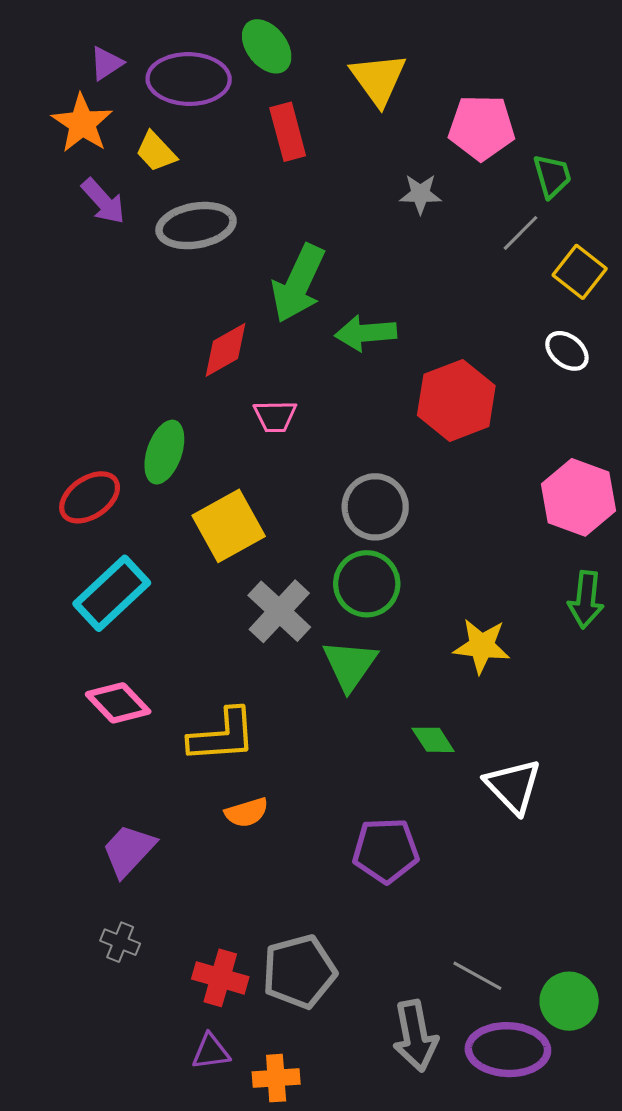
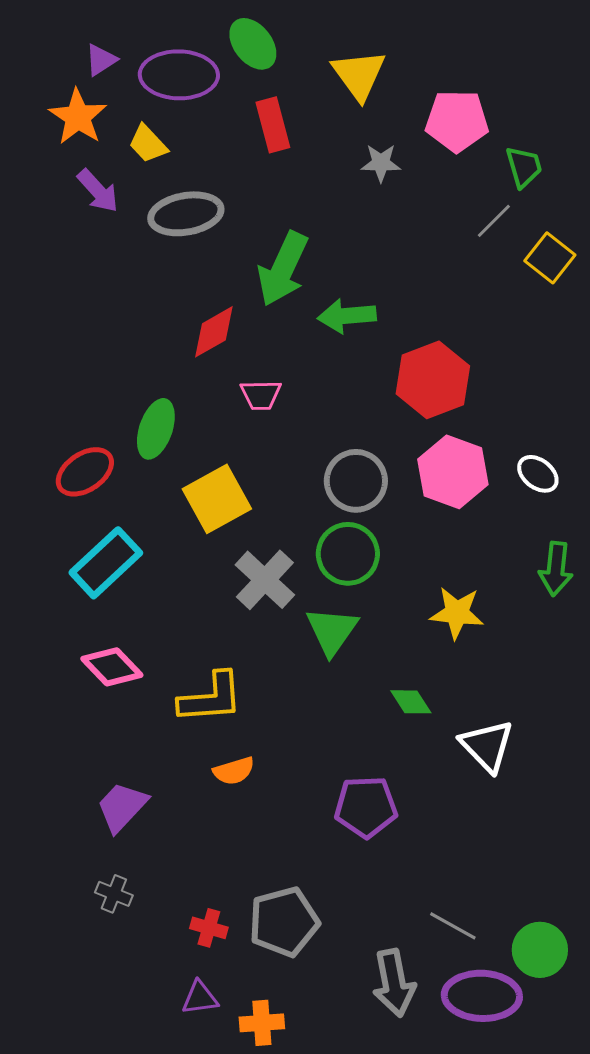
gray star: (420, 194) -> (381, 163), moved
white ellipse: (567, 351) -> (538, 474), moved
pink hexagon: (579, 497) -> (453, 472), moved
red cross: (220, 978) -> (209, 928), size x0.7

